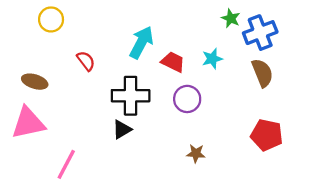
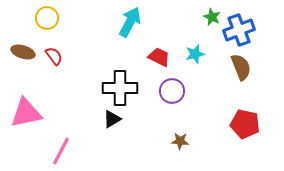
cyan arrow: (141, 42) -> (130, 22), moved
red semicircle: (86, 61) -> (54, 56), moved
brown ellipse: (35, 82) -> (23, 52), moved

